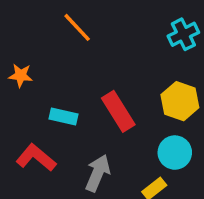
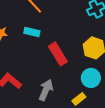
cyan rectangle: (63, 117) -> (32, 32), moved

